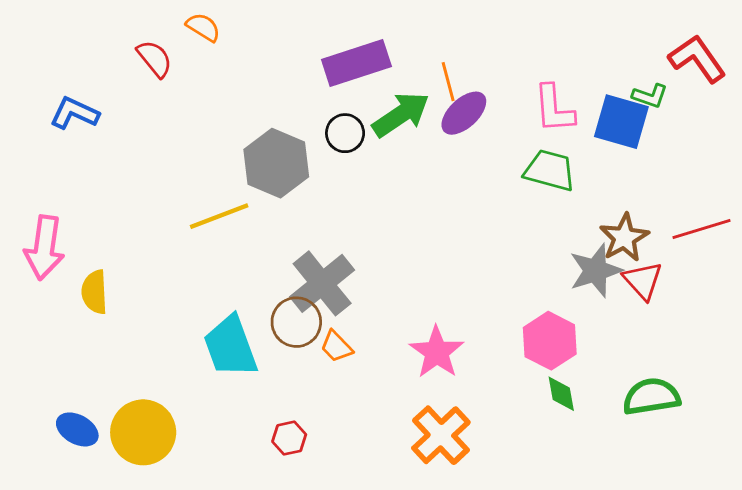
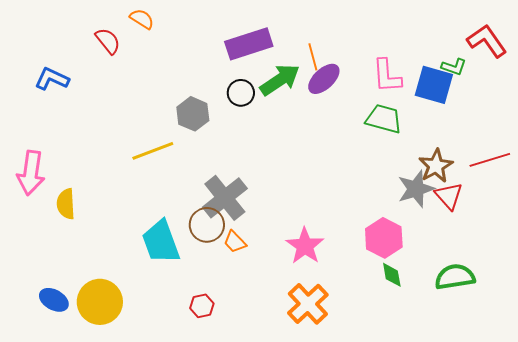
gray hexagon: (276, 163) -> (193, 114), size x0.7

